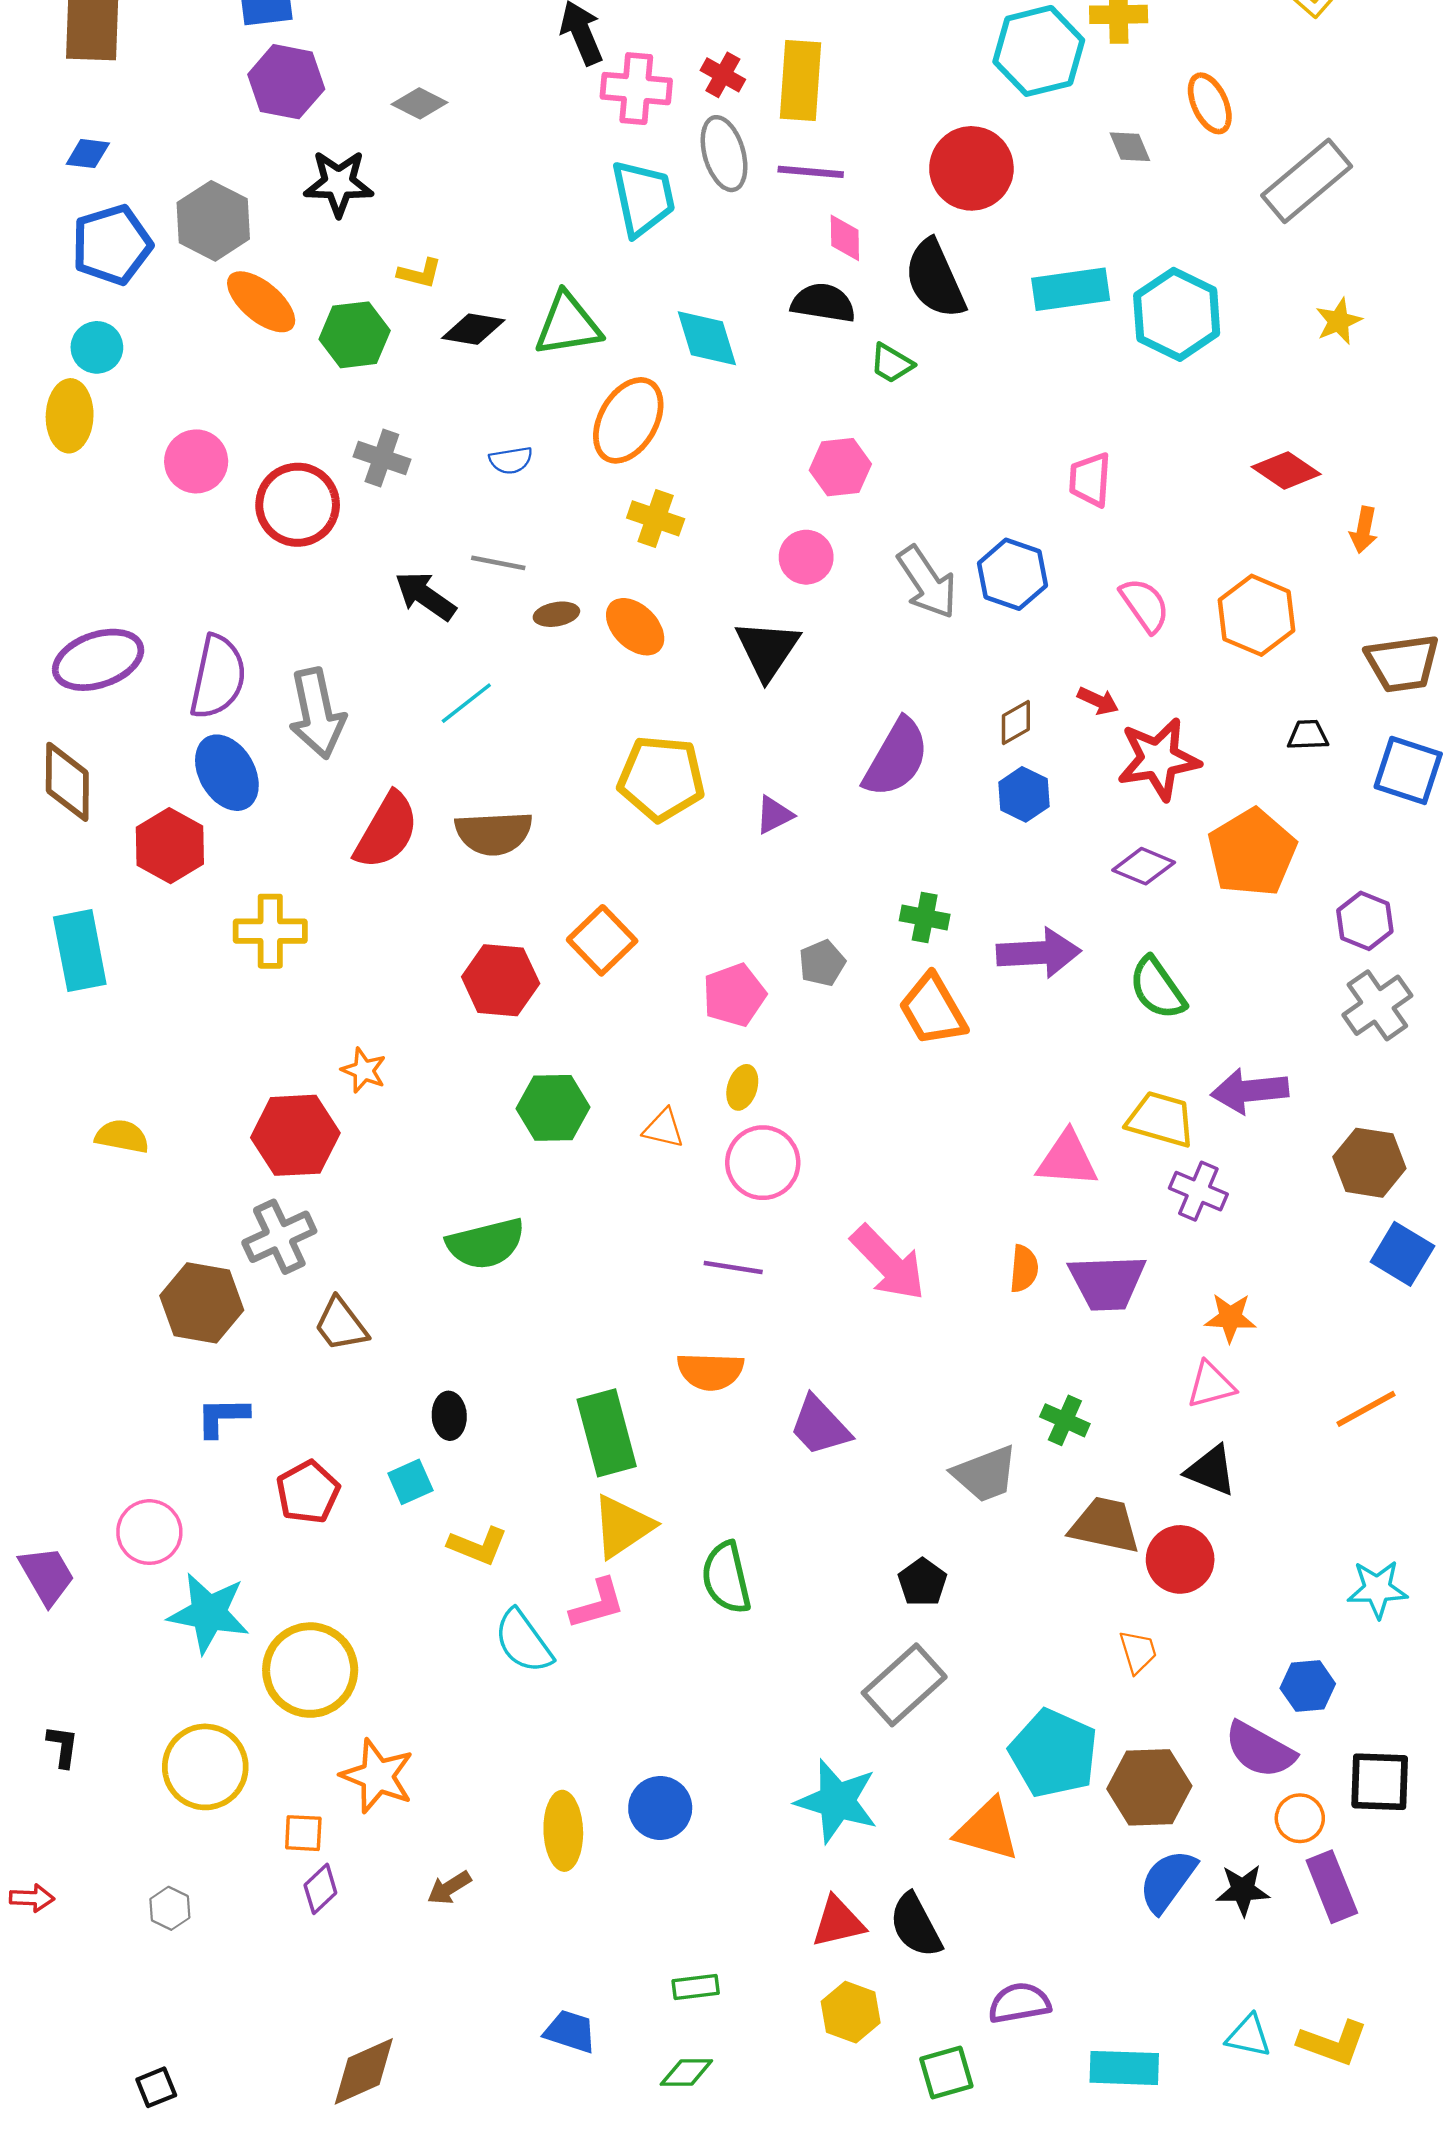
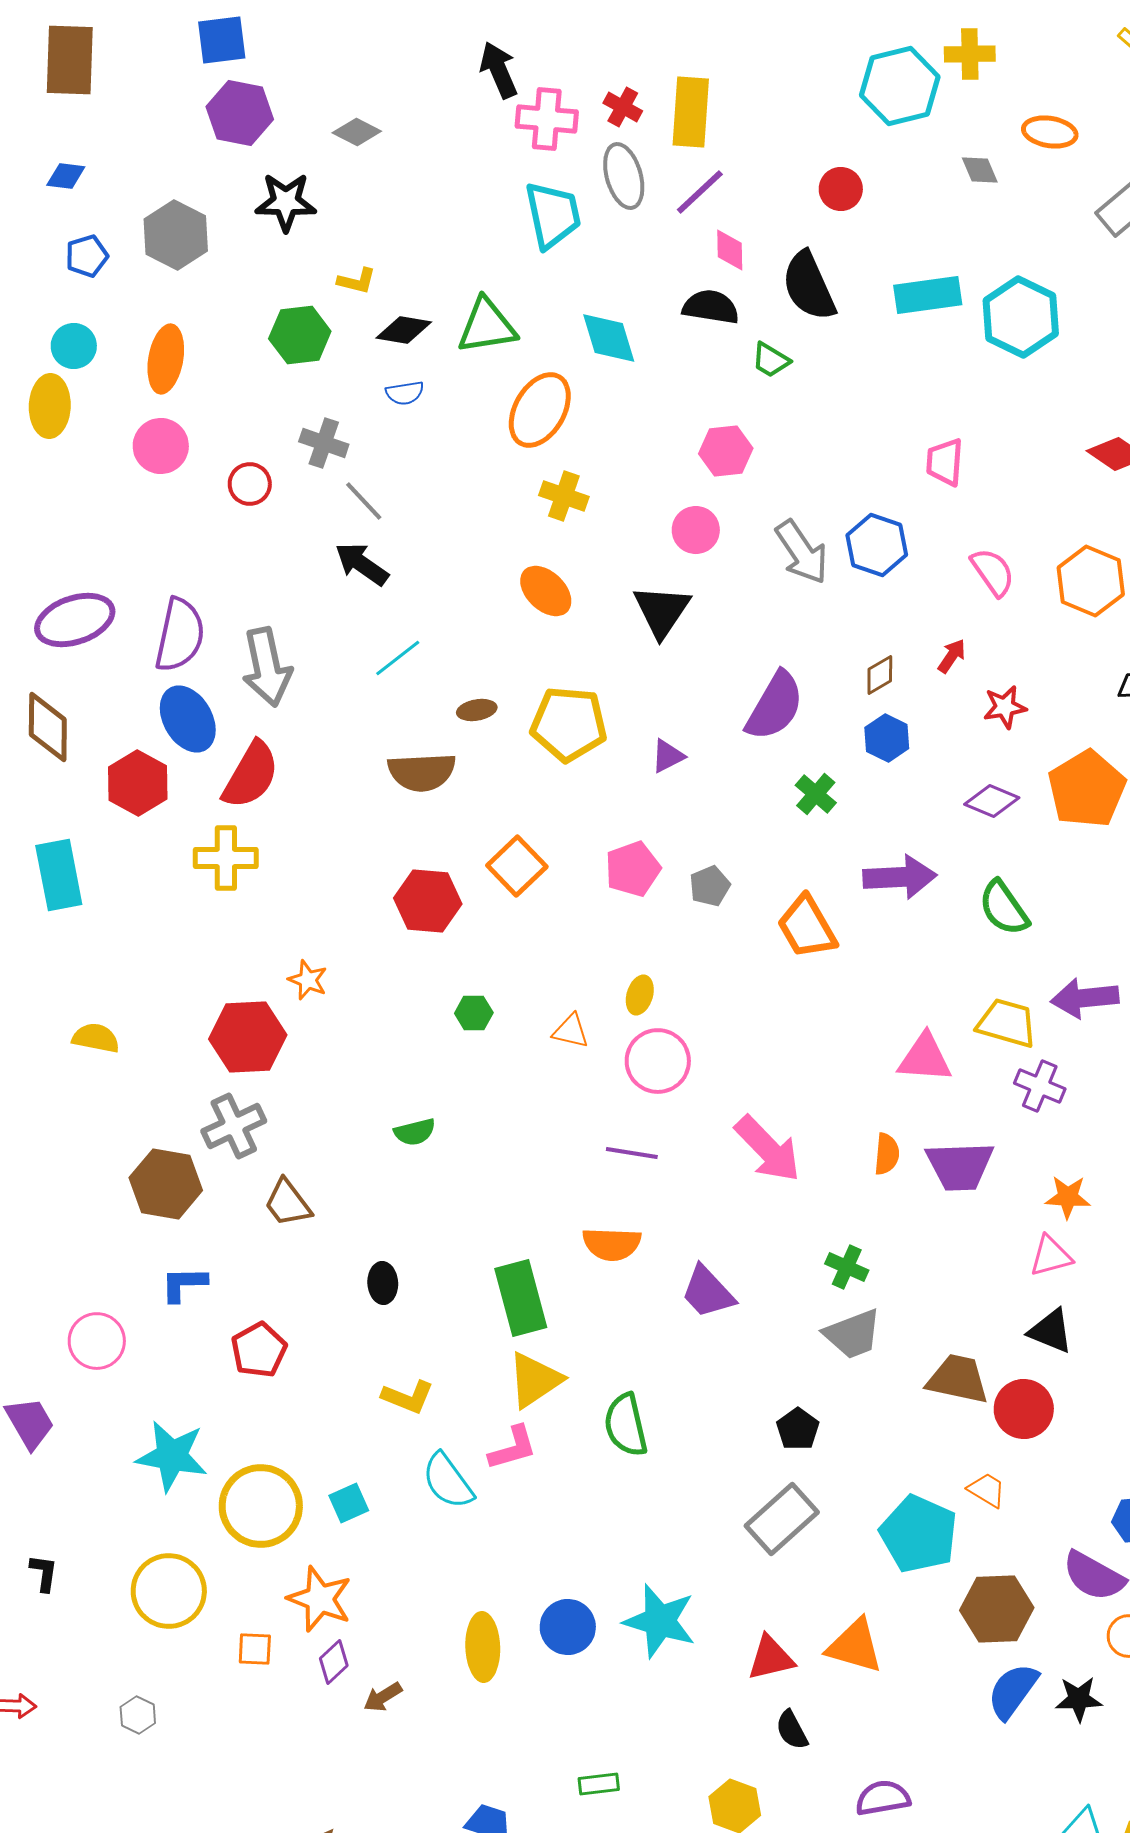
orange ellipse: (1210, 103) -> (1050, 132), turned -56
red circle: (971, 168) -> (841, 189), size x0.6
purple line: (811, 172) -> (700, 192), turned -48
blue pentagon: (112, 245) -> (87, 256), size x0.6
orange ellipse: (261, 302) -> (166, 359), moved, turned 60
blue semicircle: (511, 460) -> (405, 393), moved
red circle: (298, 505) -> (250, 484), size x0.6
gray line: (498, 563) -> (364, 501), moved, turned 36
brown ellipse: (556, 614) -> (477, 710), moved
red arrow: (1098, 701) -> (952, 656), turned -81
red star: (1158, 759) -> (1005, 707), size x0.6
red semicircle: (387, 831) -> (251, 775), moved
green cross: (925, 917) -> (816, 794), moved, turned 30
pink pentagon: (734, 995) -> (633, 869), moved
green hexagon: (553, 1108) -> (474, 1013), size x0.6
green semicircle: (486, 1244) -> (415, 1132), size x0.6
green cross: (1065, 1420) -> (847, 1267), moved
cyan square: (410, 1482) -> (349, 1503), moved
pink circle: (149, 1532) -> (97, 1341), moved
orange trapezoid: (1138, 1652) -> (987, 1490), turned -42
cyan pentagon: (1054, 1753) -> (919, 1534), moved
cyan star: (837, 1801) -> (660, 1621), moved
purple diamond: (320, 1889) -> (334, 1662), moved
red triangle: (838, 1922) -> (771, 1658), moved
black semicircle: (916, 1925) -> (792, 1730), size x0.7

